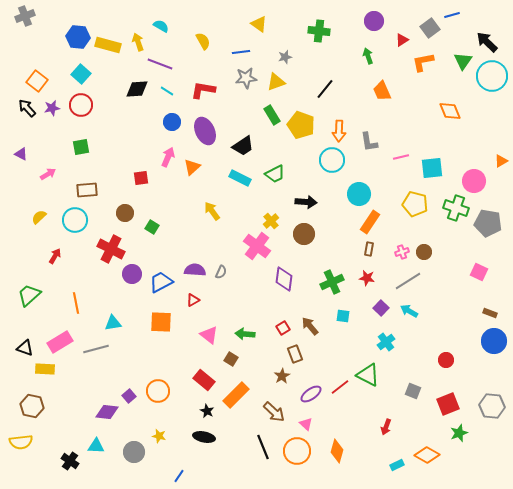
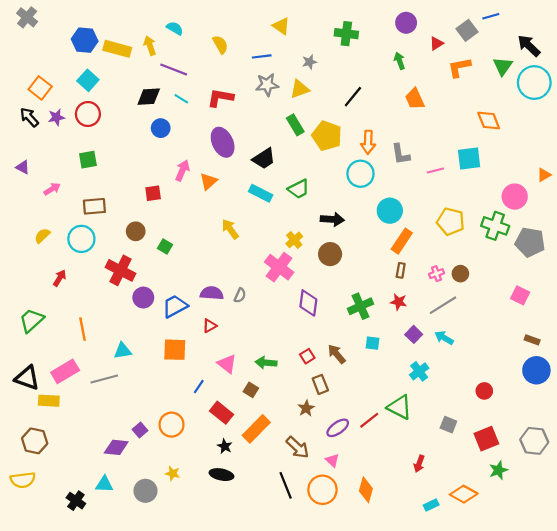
gray cross: (25, 16) -> (27, 17), turned -30
blue circle: (172, 122) -> (161, 128), moved
cyan square: (432, 168) -> (469, 159), moved
black triangle: (25, 348) -> (27, 378), size x1.4
blue line: (179, 476) -> (199, 387), moved

